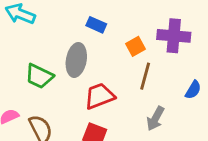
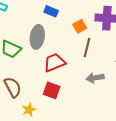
gray arrow: (155, 118) -> (95, 78), turned 54

